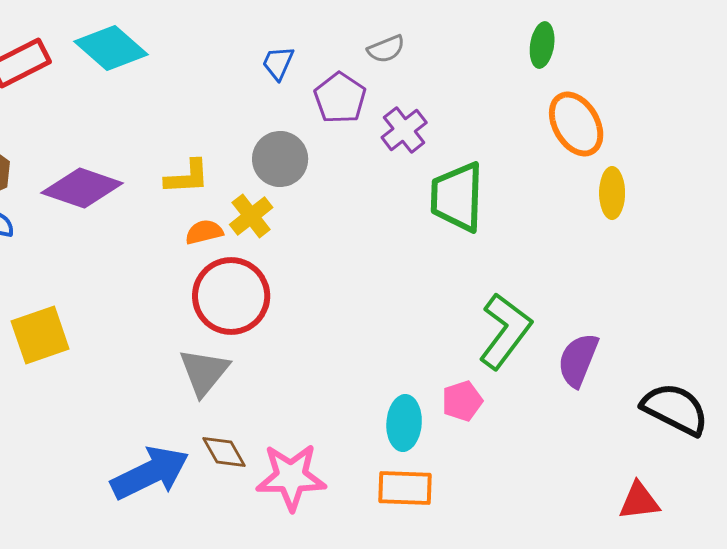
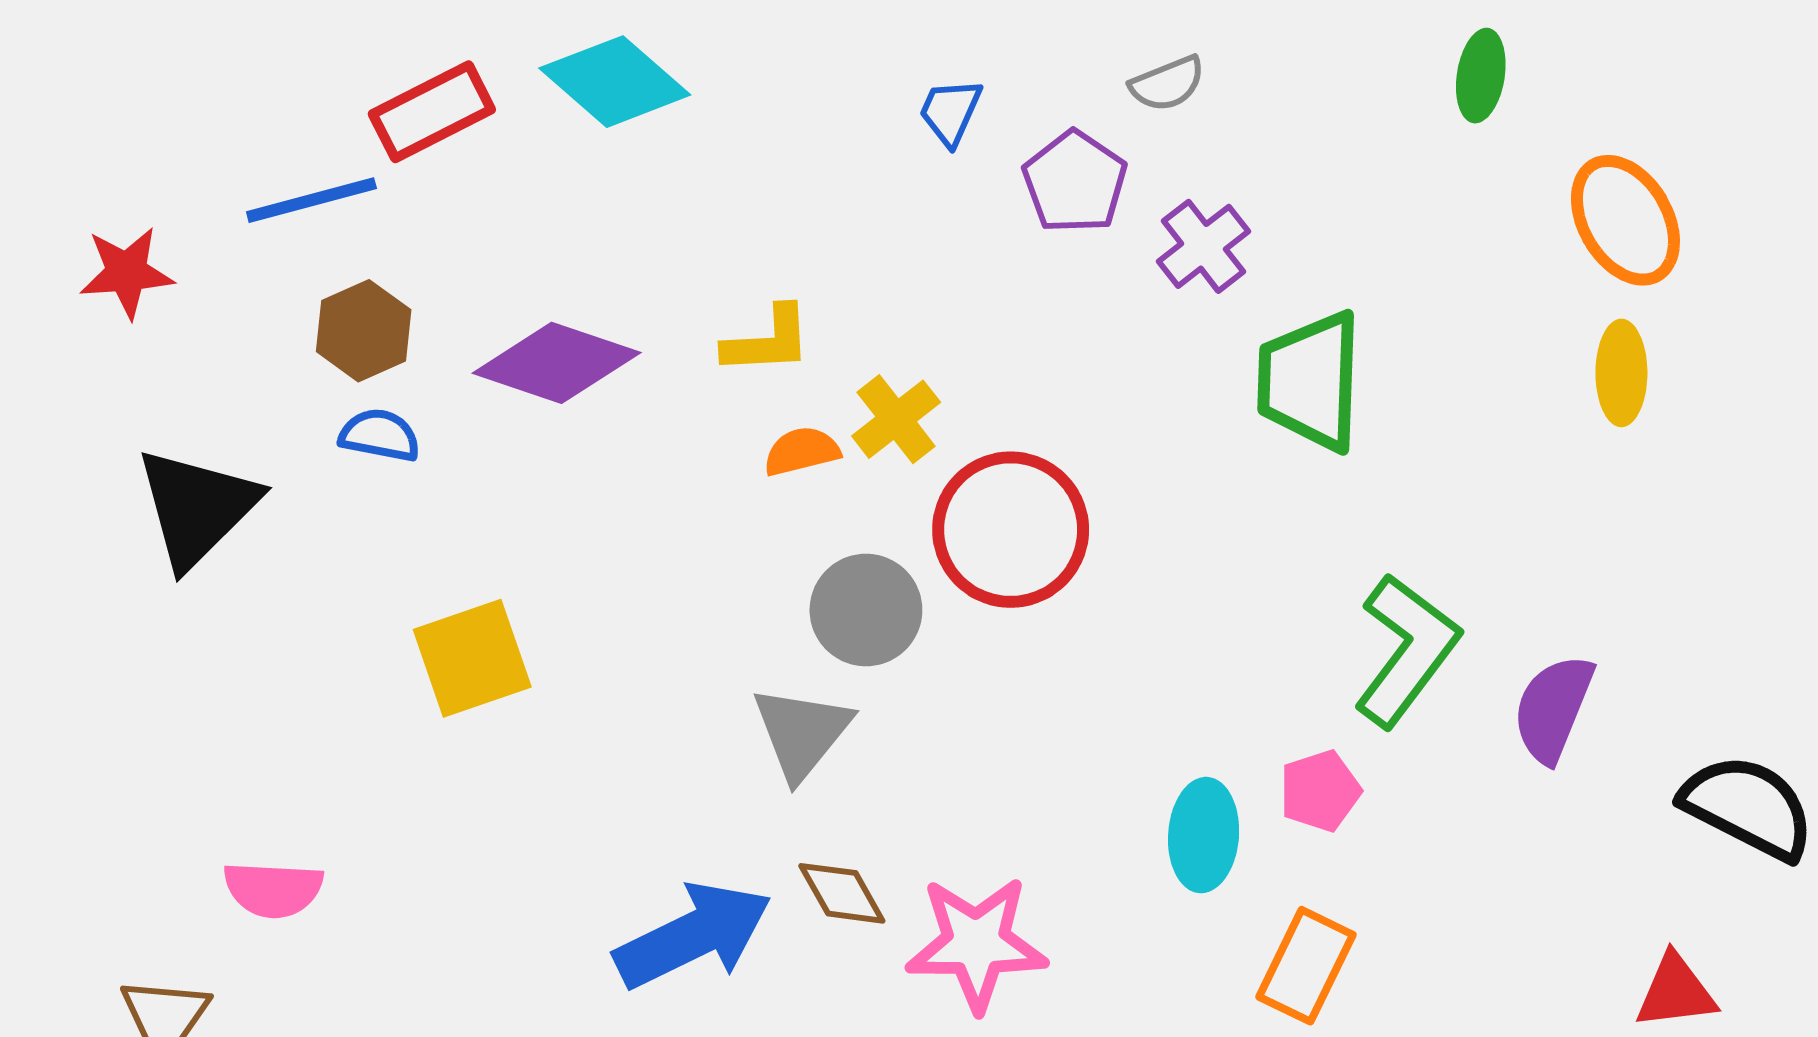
orange ellipse: (576, 124) -> (1625, 220), moved
gray circle: (280, 159) -> (866, 610), moved
red circle: (231, 296) -> (1011, 530), moved
orange rectangle: (405, 488) -> (1306, 966), moved, turned -66

